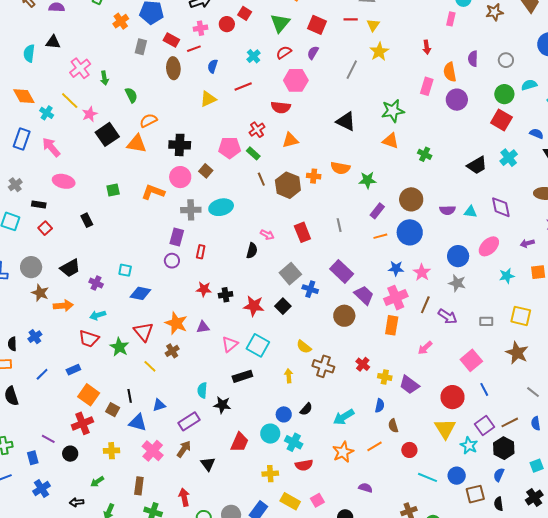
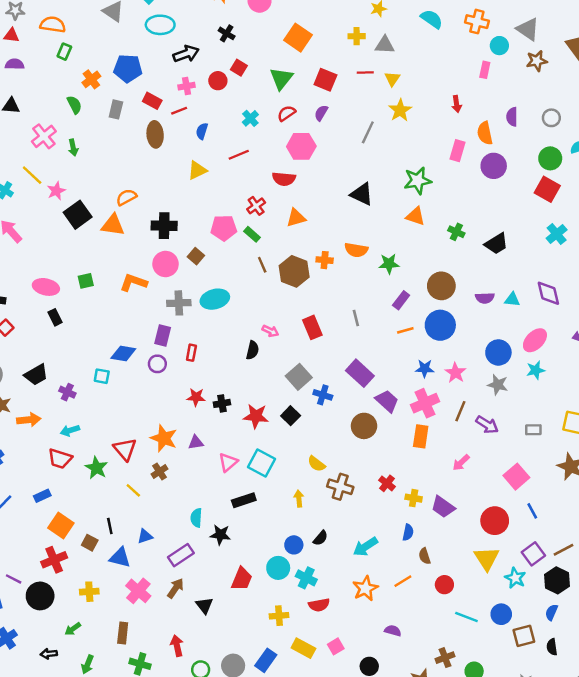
green semicircle: (131, 95) -> (74, 105), moved
black trapezoid: (477, 165) -> (496, 244), moved
pink ellipse: (64, 181) -> (46, 287), moved
cyan star: (507, 276) -> (536, 370), moved
blue diamond: (140, 293) -> (123, 354), moved
black circle: (70, 454) -> (40, 596), size x1.5

